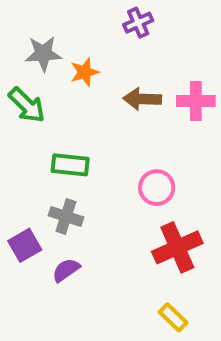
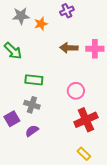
gray star: (43, 54) -> (21, 16), moved
orange star: (85, 72) -> (41, 24), moved

